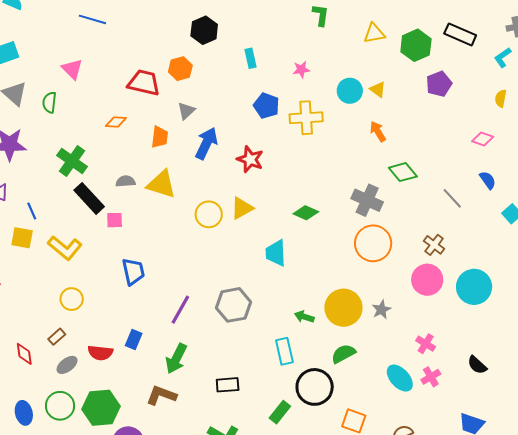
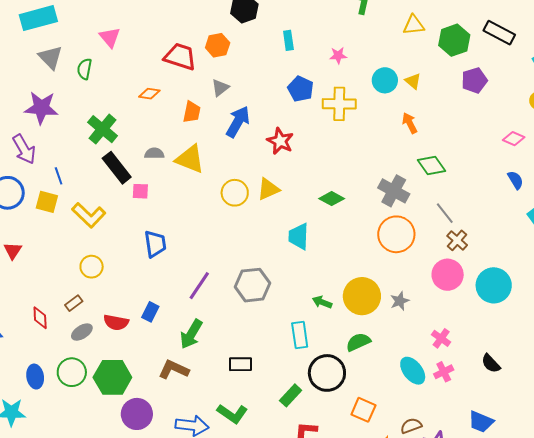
gray line: (452, 198) -> (445, 213), moved

